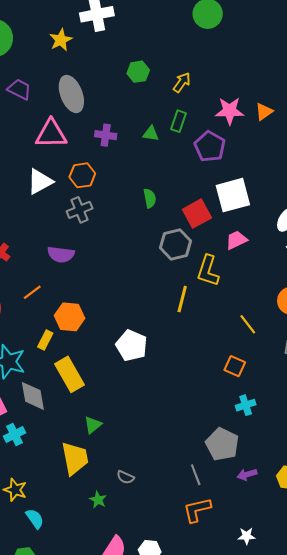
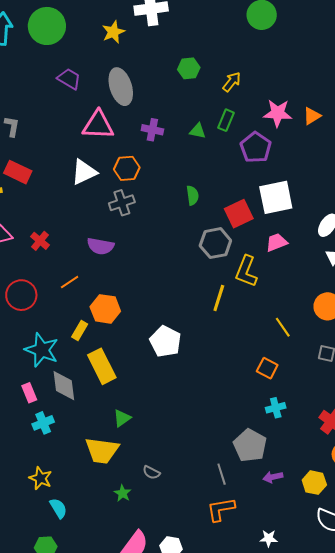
yellow trapezoid: (75, 458) -> (102, 450), turned 105

